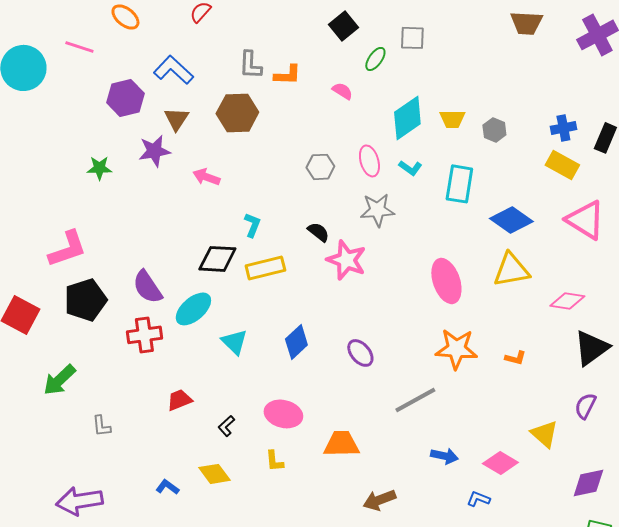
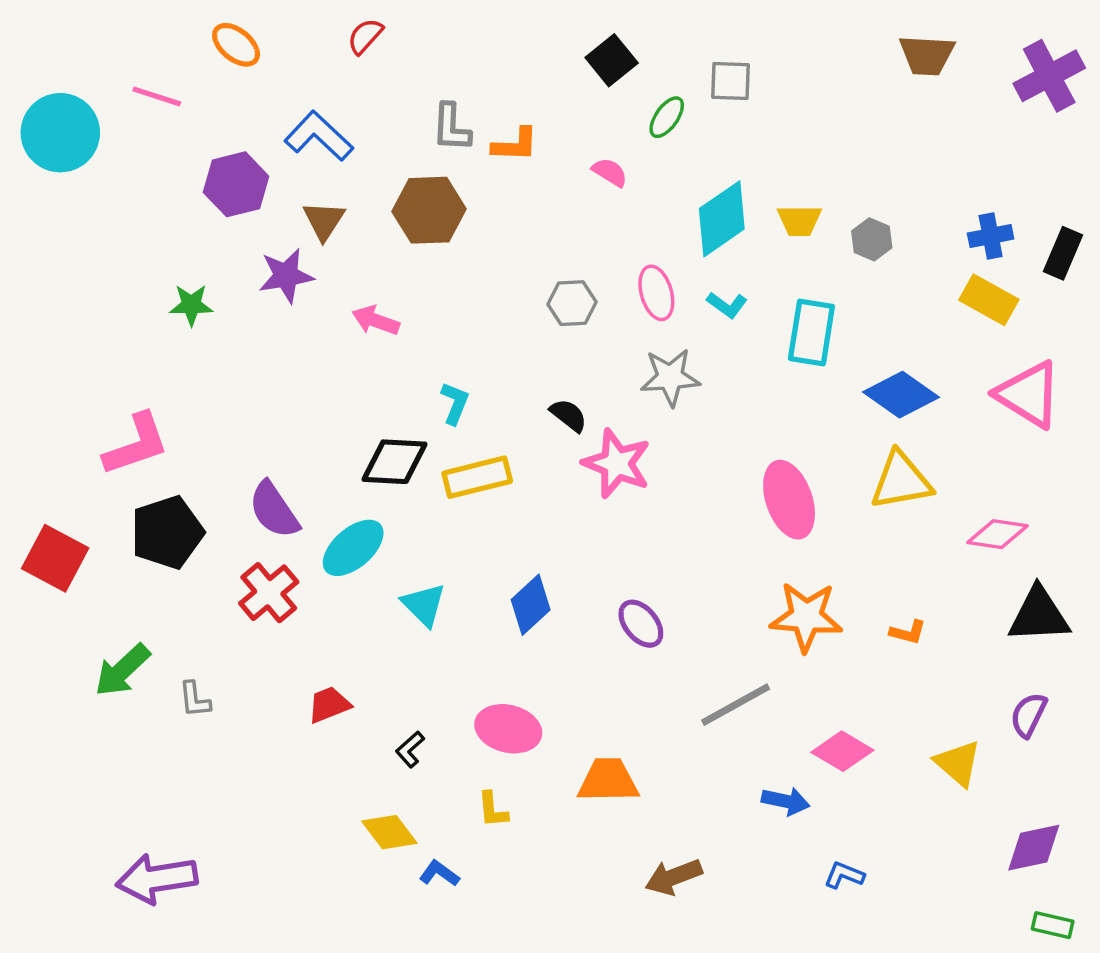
red cross: (144, 335) -> (269, 593), turned -32
black triangle: (591, 348) -> (1039, 615), turned 33
gray L-shape: (101, 426) -> (195, 699), moved
pink diamond: (500, 463) -> (842, 751), moved
blue L-shape: (167, 487) -> (439, 873), moved

